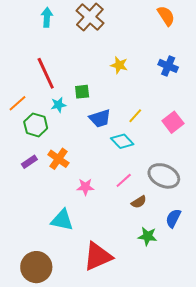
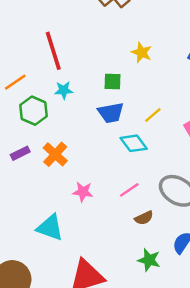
green square: (82, 92) -> (112, 81), moved

